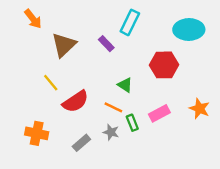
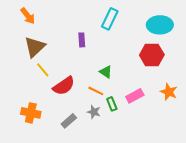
purple rectangle: (106, 44) -> (82, 40), moved, turned 40
brown triangle: (64, 45) -> (35, 47), moved
red hexagon: (164, 65) -> (152, 55), moved

